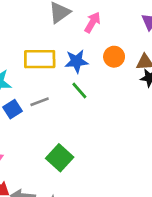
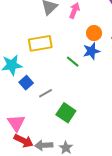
blue star: (76, 61) -> (91, 51), moved
gray line: (40, 102) -> (45, 93), moved

